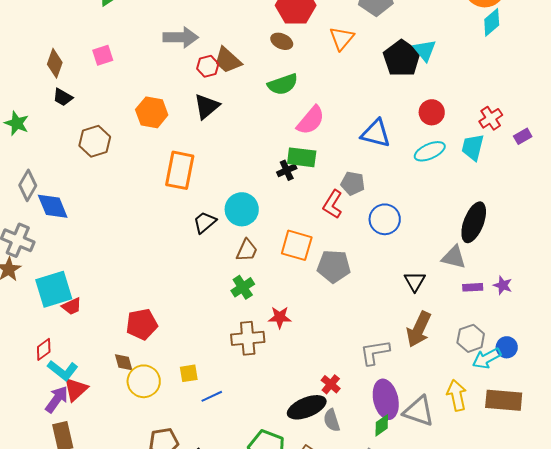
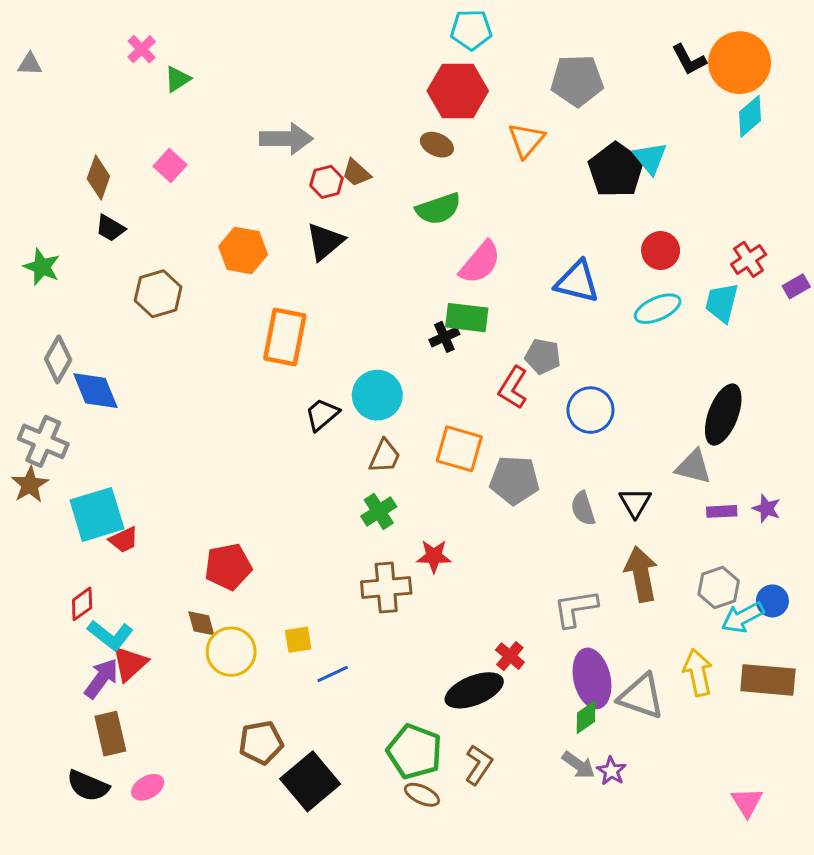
pink square: (103, 55) -> (170, 166), turned -30
brown trapezoid: (228, 60) -> (356, 173), size x0.7
brown arrow: (419, 329) -> (641, 574), turned 144
gray semicircle: (332, 420) -> (583, 508), moved

